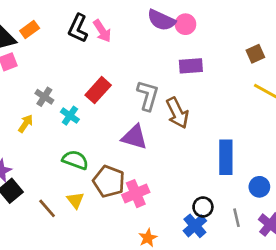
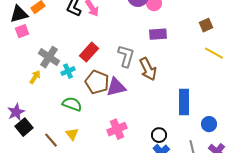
gray cross: (44, 97) -> (49, 57), size x1.5
cyan cross: (70, 116) -> (68, 71), turned 32
purple triangle: (134, 137) -> (116, 87), turned -30
brown pentagon: (109, 181) -> (97, 82), moved
black circle: (203, 207) -> (159, 135), moved

